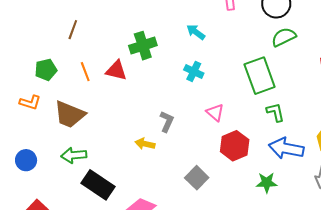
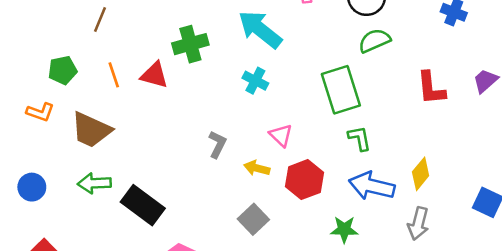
cyan arrow: (196, 32) -> (260, 29), size x1.8
yellow arrow: (145, 144) -> (257, 168), moved
black rectangle: (98, 185) -> (143, 205), moved

